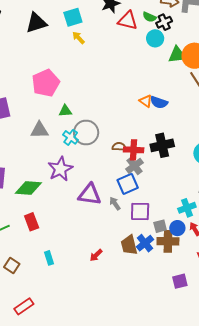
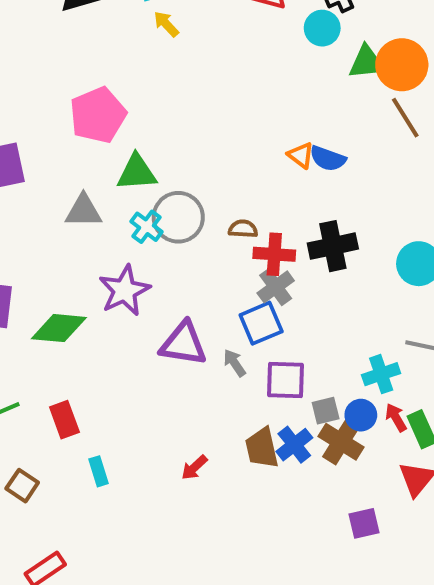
green triangle: (65, 111) -> (137, 172), size x1.5
brown semicircle: (119, 147) -> (243, 229), moved
red rectangle: (32, 222) -> (64, 420), moved
brown cross: (168, 241) -> (341, 442), turned 30

